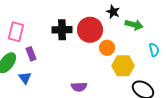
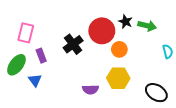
black star: (113, 12) -> (126, 22), moved
black cross: (62, 30) -> (73, 44), moved, turned -36
yellow hexagon: (123, 66) -> (118, 78), moved

